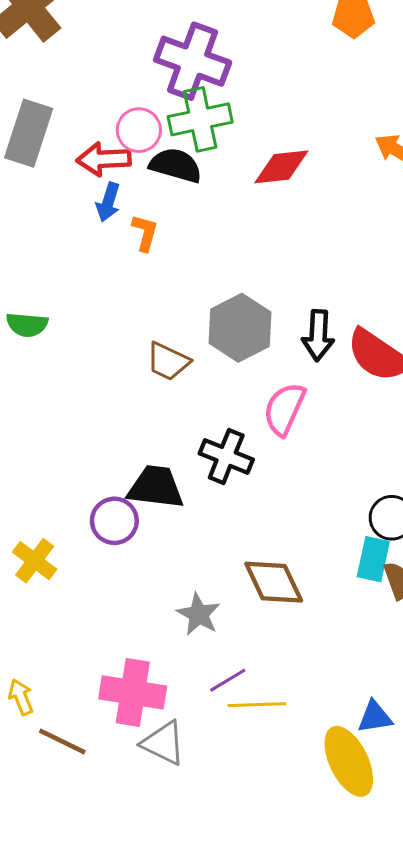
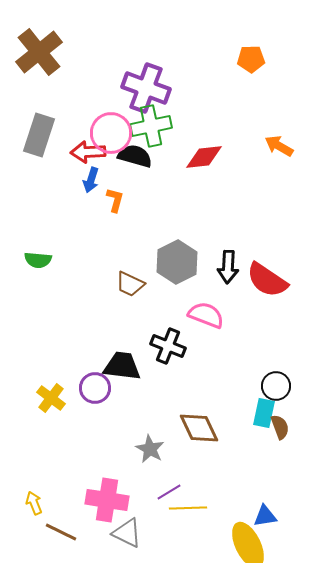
pink circle: (139, 130) -> (111, 133), size x1.4
pink semicircle: (284, 409) -> (206, 315), turned 87
yellow cross: (35, 561) -> (51, 398), moved

